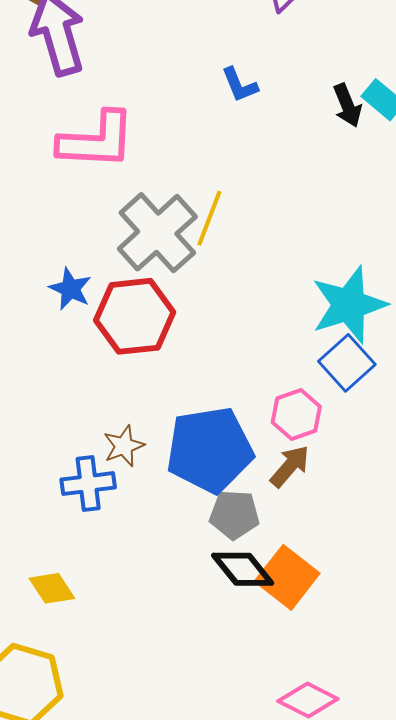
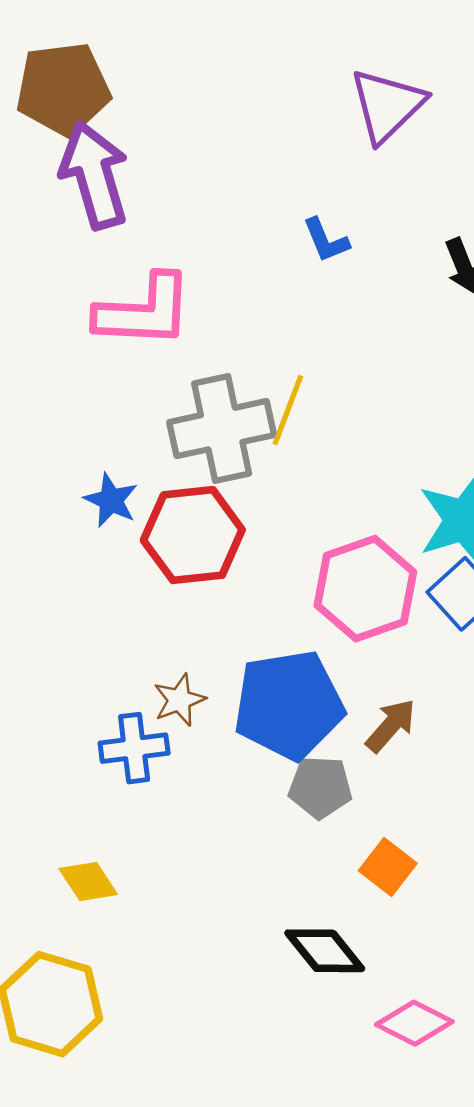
gray cross: (157, 233) -> (222, 429), turned 30
pink hexagon: (296, 415) -> (365, 589), moved, size x1.6
black diamond: (243, 569) -> (325, 951), moved
orange square: (287, 577) -> (388, 867), size x0.7

